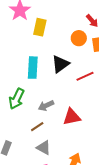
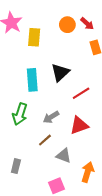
orange circle: (79, 38) -> (67, 25), moved
red line: (85, 76) -> (81, 93), moved
gray triangle: (44, 148) -> (64, 156), moved

